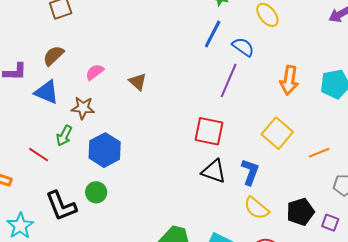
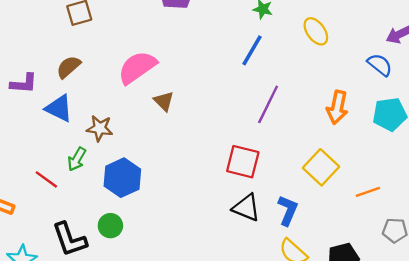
blue semicircle: (243, 47) -> (380, 65), moved
pink semicircle: (95, 72) -> (137, 67), moved, size x1.8

